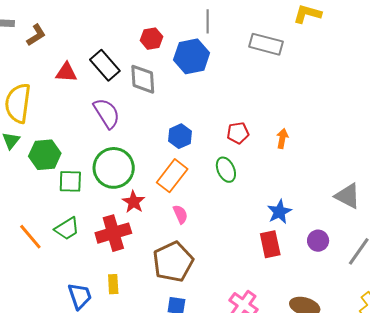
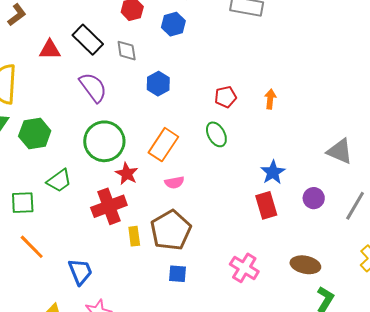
blue hexagon: (192, 56) -> (173, 24), size x0.7
gray diamond: (143, 79) -> (127, 51), size x0.7
blue hexagon: (180, 136) -> (158, 84), moved
green square: (70, 181) -> (23, 203), moved
pink semicircle: (180, 214) -> (174, 182), turned 108
green trapezoid: (67, 229) -> (59, 181), moved
orange line: (30, 237) -> (32, 247), moved
yellow rectangle: (113, 284) -> (134, 236), moved

